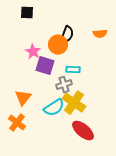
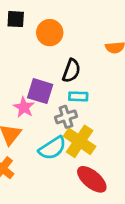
black semicircle: (67, 35) -> (71, 71), moved
orange circle: (58, 45) -> (50, 33), moved
pink star: (33, 52) -> (24, 107), moved

